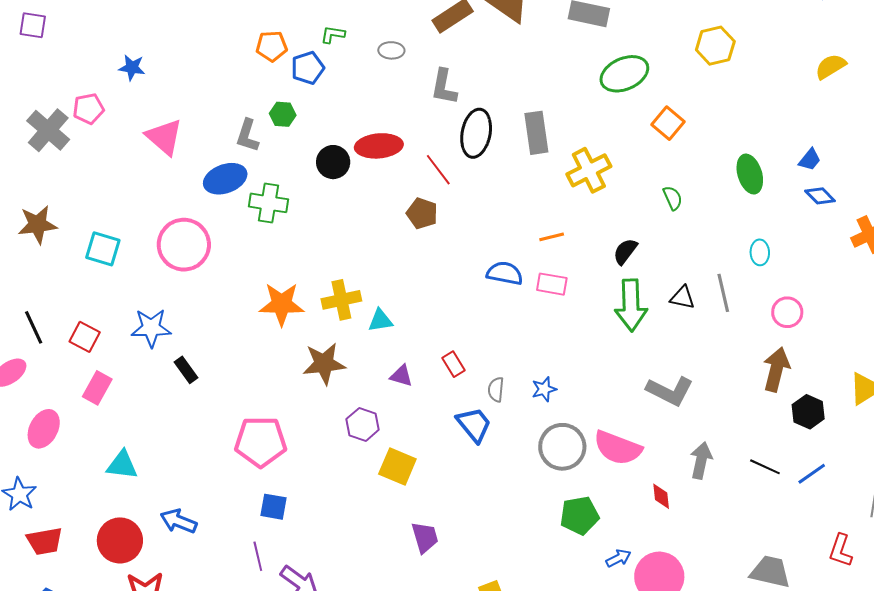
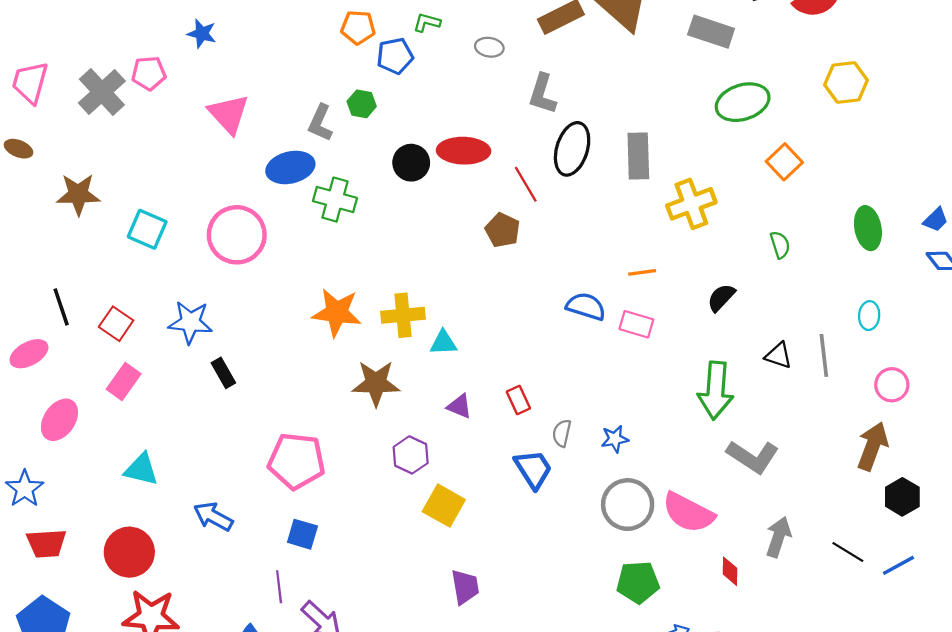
green arrow: (631, 305) -> (716, 390), moved
blue arrow: (178, 521) -> (213, 517), moved

